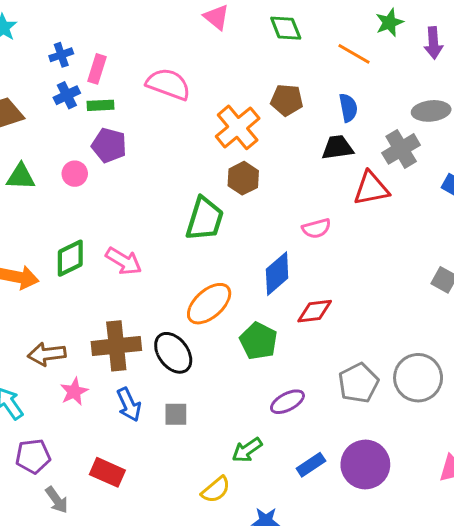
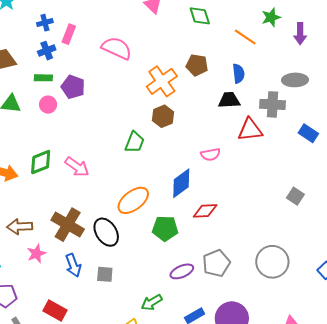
green rectangle: (101, 105) -> (43, 78), moved
gray cross: (401, 149) -> (272, 104), turned 30
green trapezoid: (205, 219) -> (135, 142), size x0.7
green pentagon: (258, 341) -> (165, 228), turned -30
brown cross: (116, 346) -> (68, 225), turned 32
gray pentagon: (358, 383) -> (216, 263), moved

